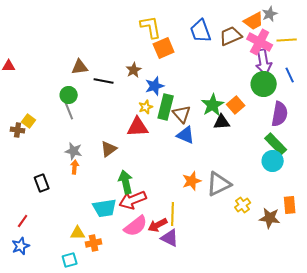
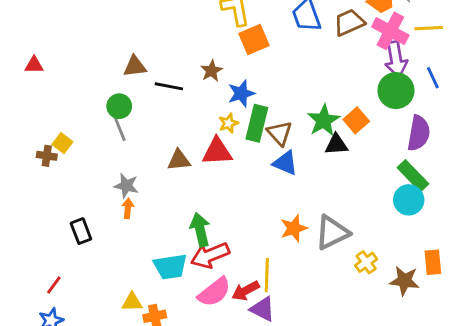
brown triangle: (109, 149) -> (179, 160), moved, turned 30

